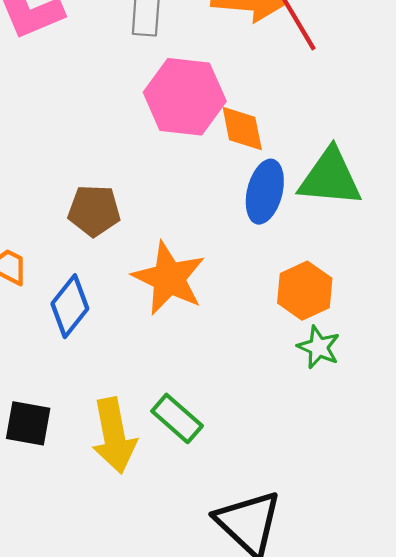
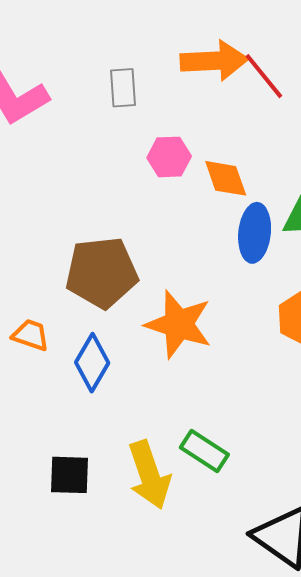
pink hexagon: (185, 97) -> (169, 157), size x0.6
brown pentagon: (94, 211) -> (102, 273), size x1.5

